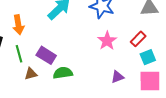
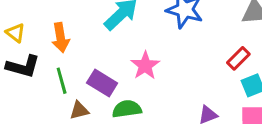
pink star: (107, 41) -> (145, 66), moved

